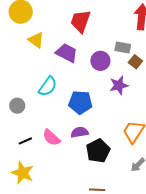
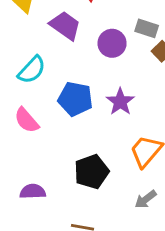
purple star: (119, 85) -> (120, 102), moved, turned -30
purple semicircle: (80, 132) -> (33, 191), moved
pink semicircle: (51, 138) -> (27, 120), moved

